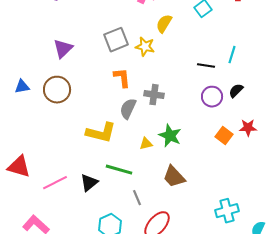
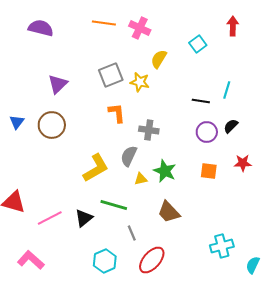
blue triangle: (22, 87) -> (17, 122), turned -42
gray semicircle: (128, 109) -> (129, 156), moved
yellow L-shape: (101, 133) -> (96, 168), turned -44
orange square: (224, 136) -> (209, 171), moved, turned -30

